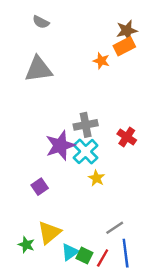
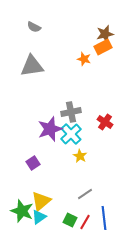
gray line: (115, 228) -> (85, 194), moved
green star: (26, 245) -> (22, 211), size x1.6
cyan triangle: (70, 252) -> (39, 217), moved

